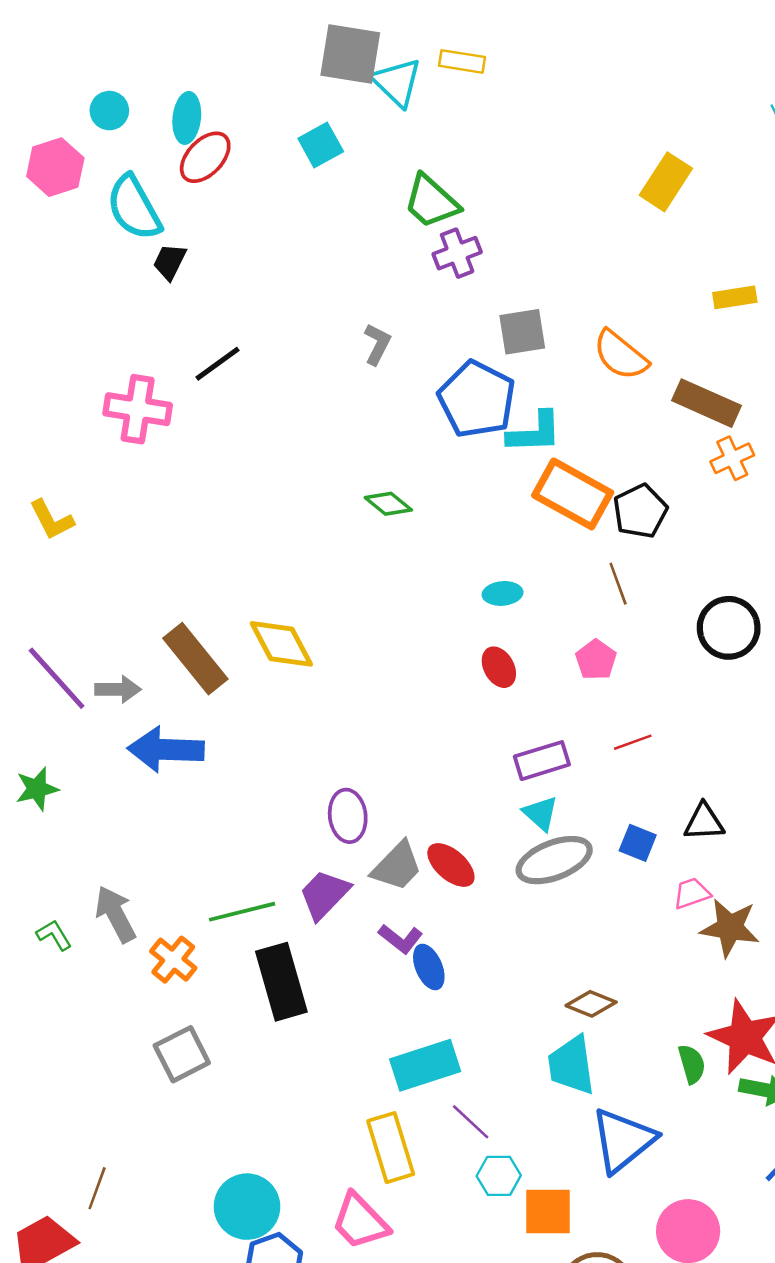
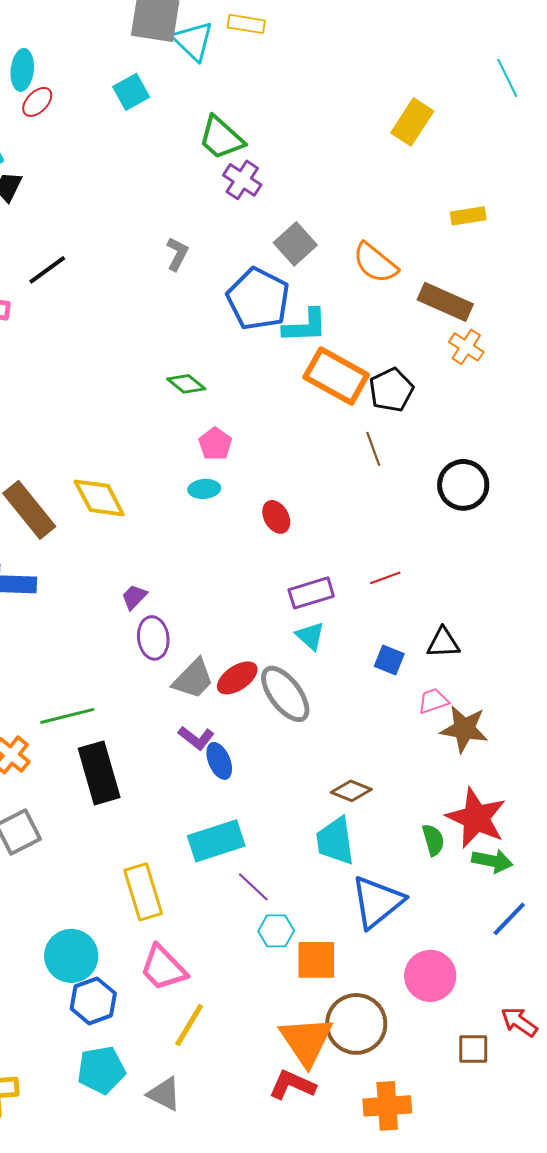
red ellipse: (205, 157) -> (37, 102), size x0.7
purple cross: (457, 253) -> (242, 180), turned -36
gray square: (522, 332) -> (295, 244), turned -33
orange cross: (732, 458) -> (466, 347), turned -32
cyan ellipse: (503, 593) -> (204, 489), moved
pink pentagon: (596, 660) -> (215, 444), moved
gray ellipse: (554, 860) -> (285, 694), moved, turned 74
red ellipse: (451, 865) -> (237, 678), turned -75
purple trapezoid: (324, 894) -> (134, 597), moved, size x0.6
yellow rectangle: (391, 1148) -> (143, 892), moved

